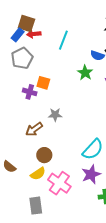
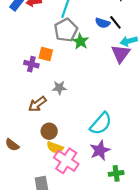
gray pentagon: (22, 58) -> (66, 30), moved
green star: (85, 73) -> (80, 41), moved
yellow semicircle: (38, 174) -> (55, 148), moved, turned 56

